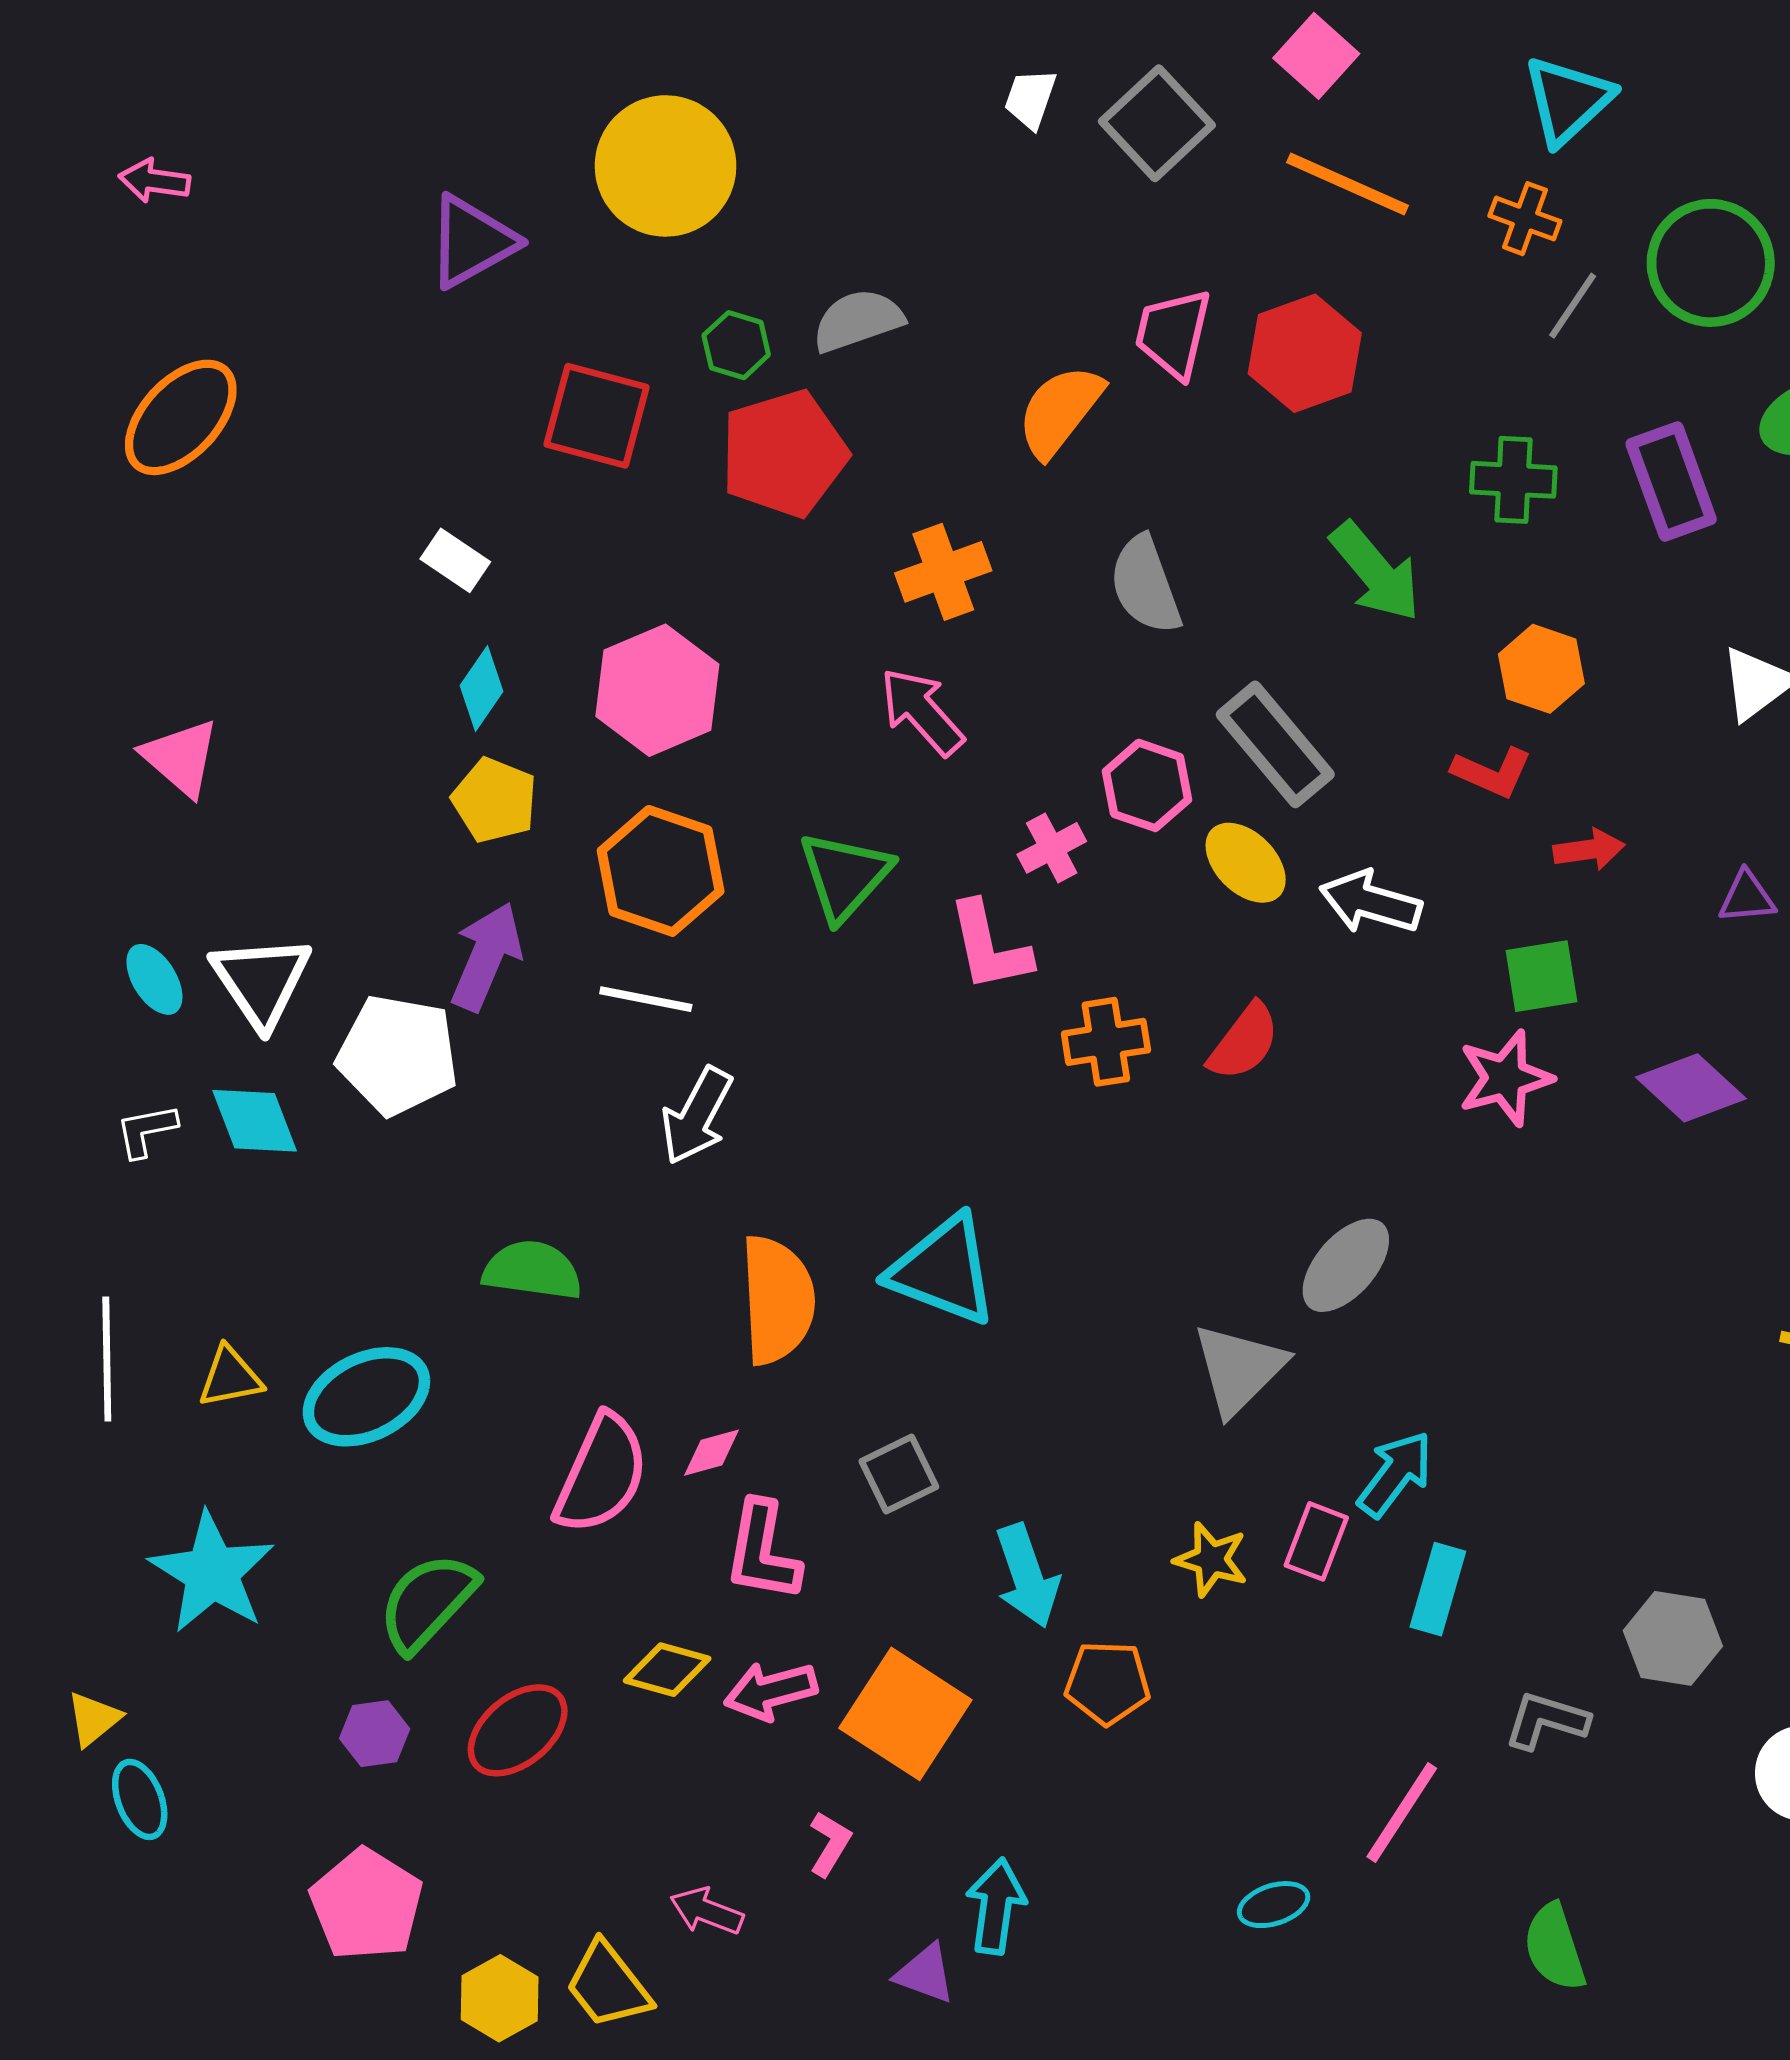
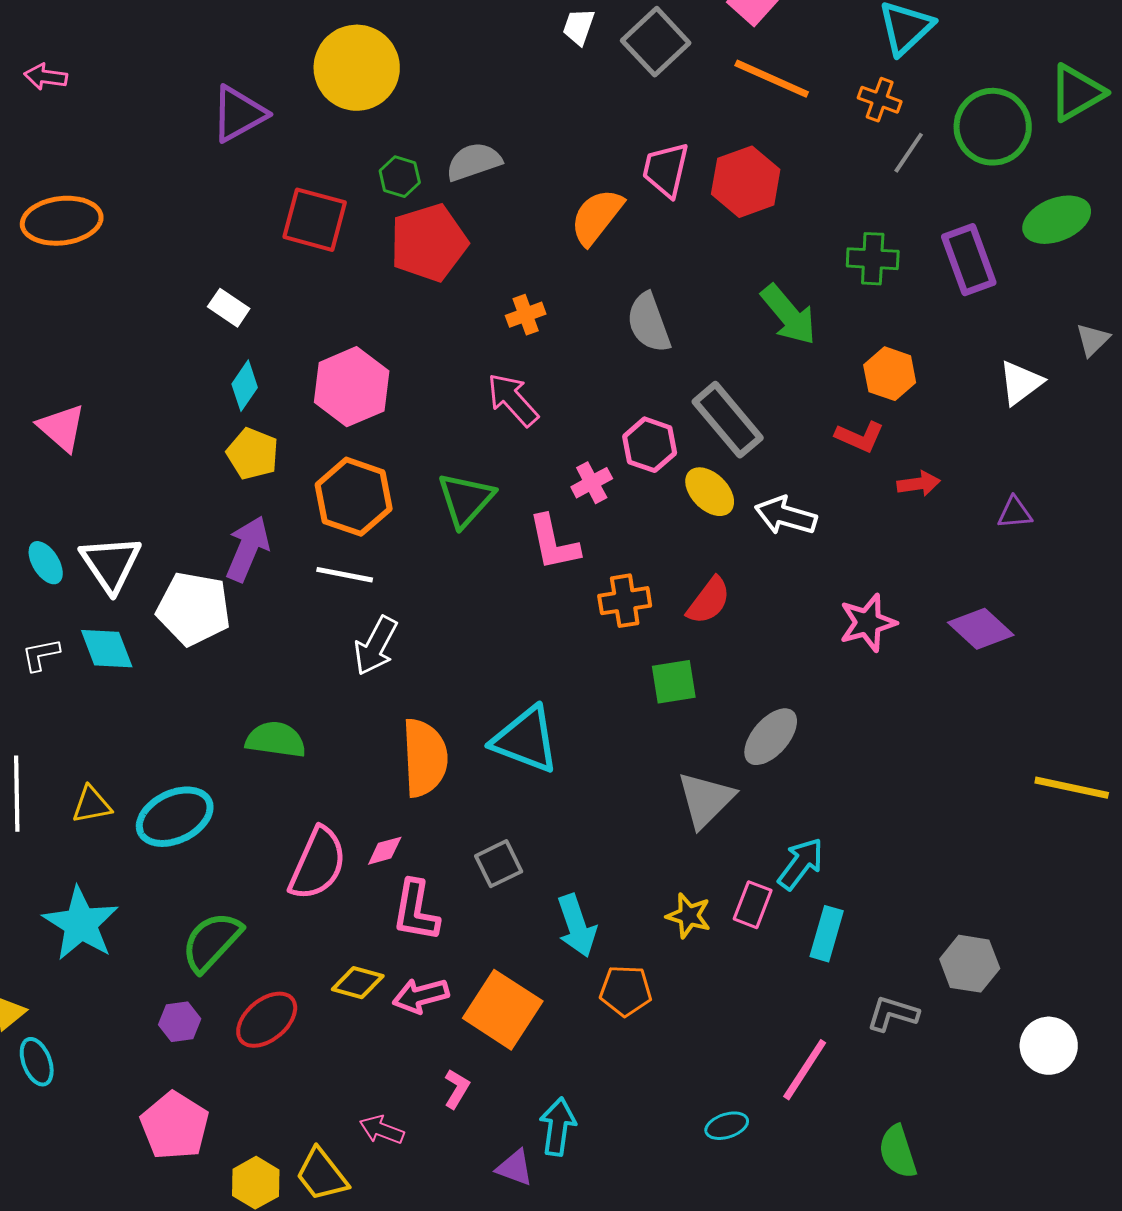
orange ellipse: (181, 417) -> (62, 221), turned 40
orange cross: (943, 572) -> (526, 315), size x0.7
green square: (1541, 976) -> (674, 682), moved

